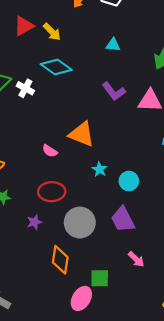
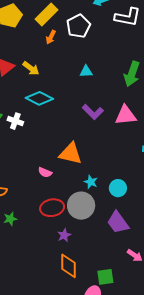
purple star: (34, 222) -> (64, 235), moved
gray circle: (80, 223) -> (81, 206), moved

